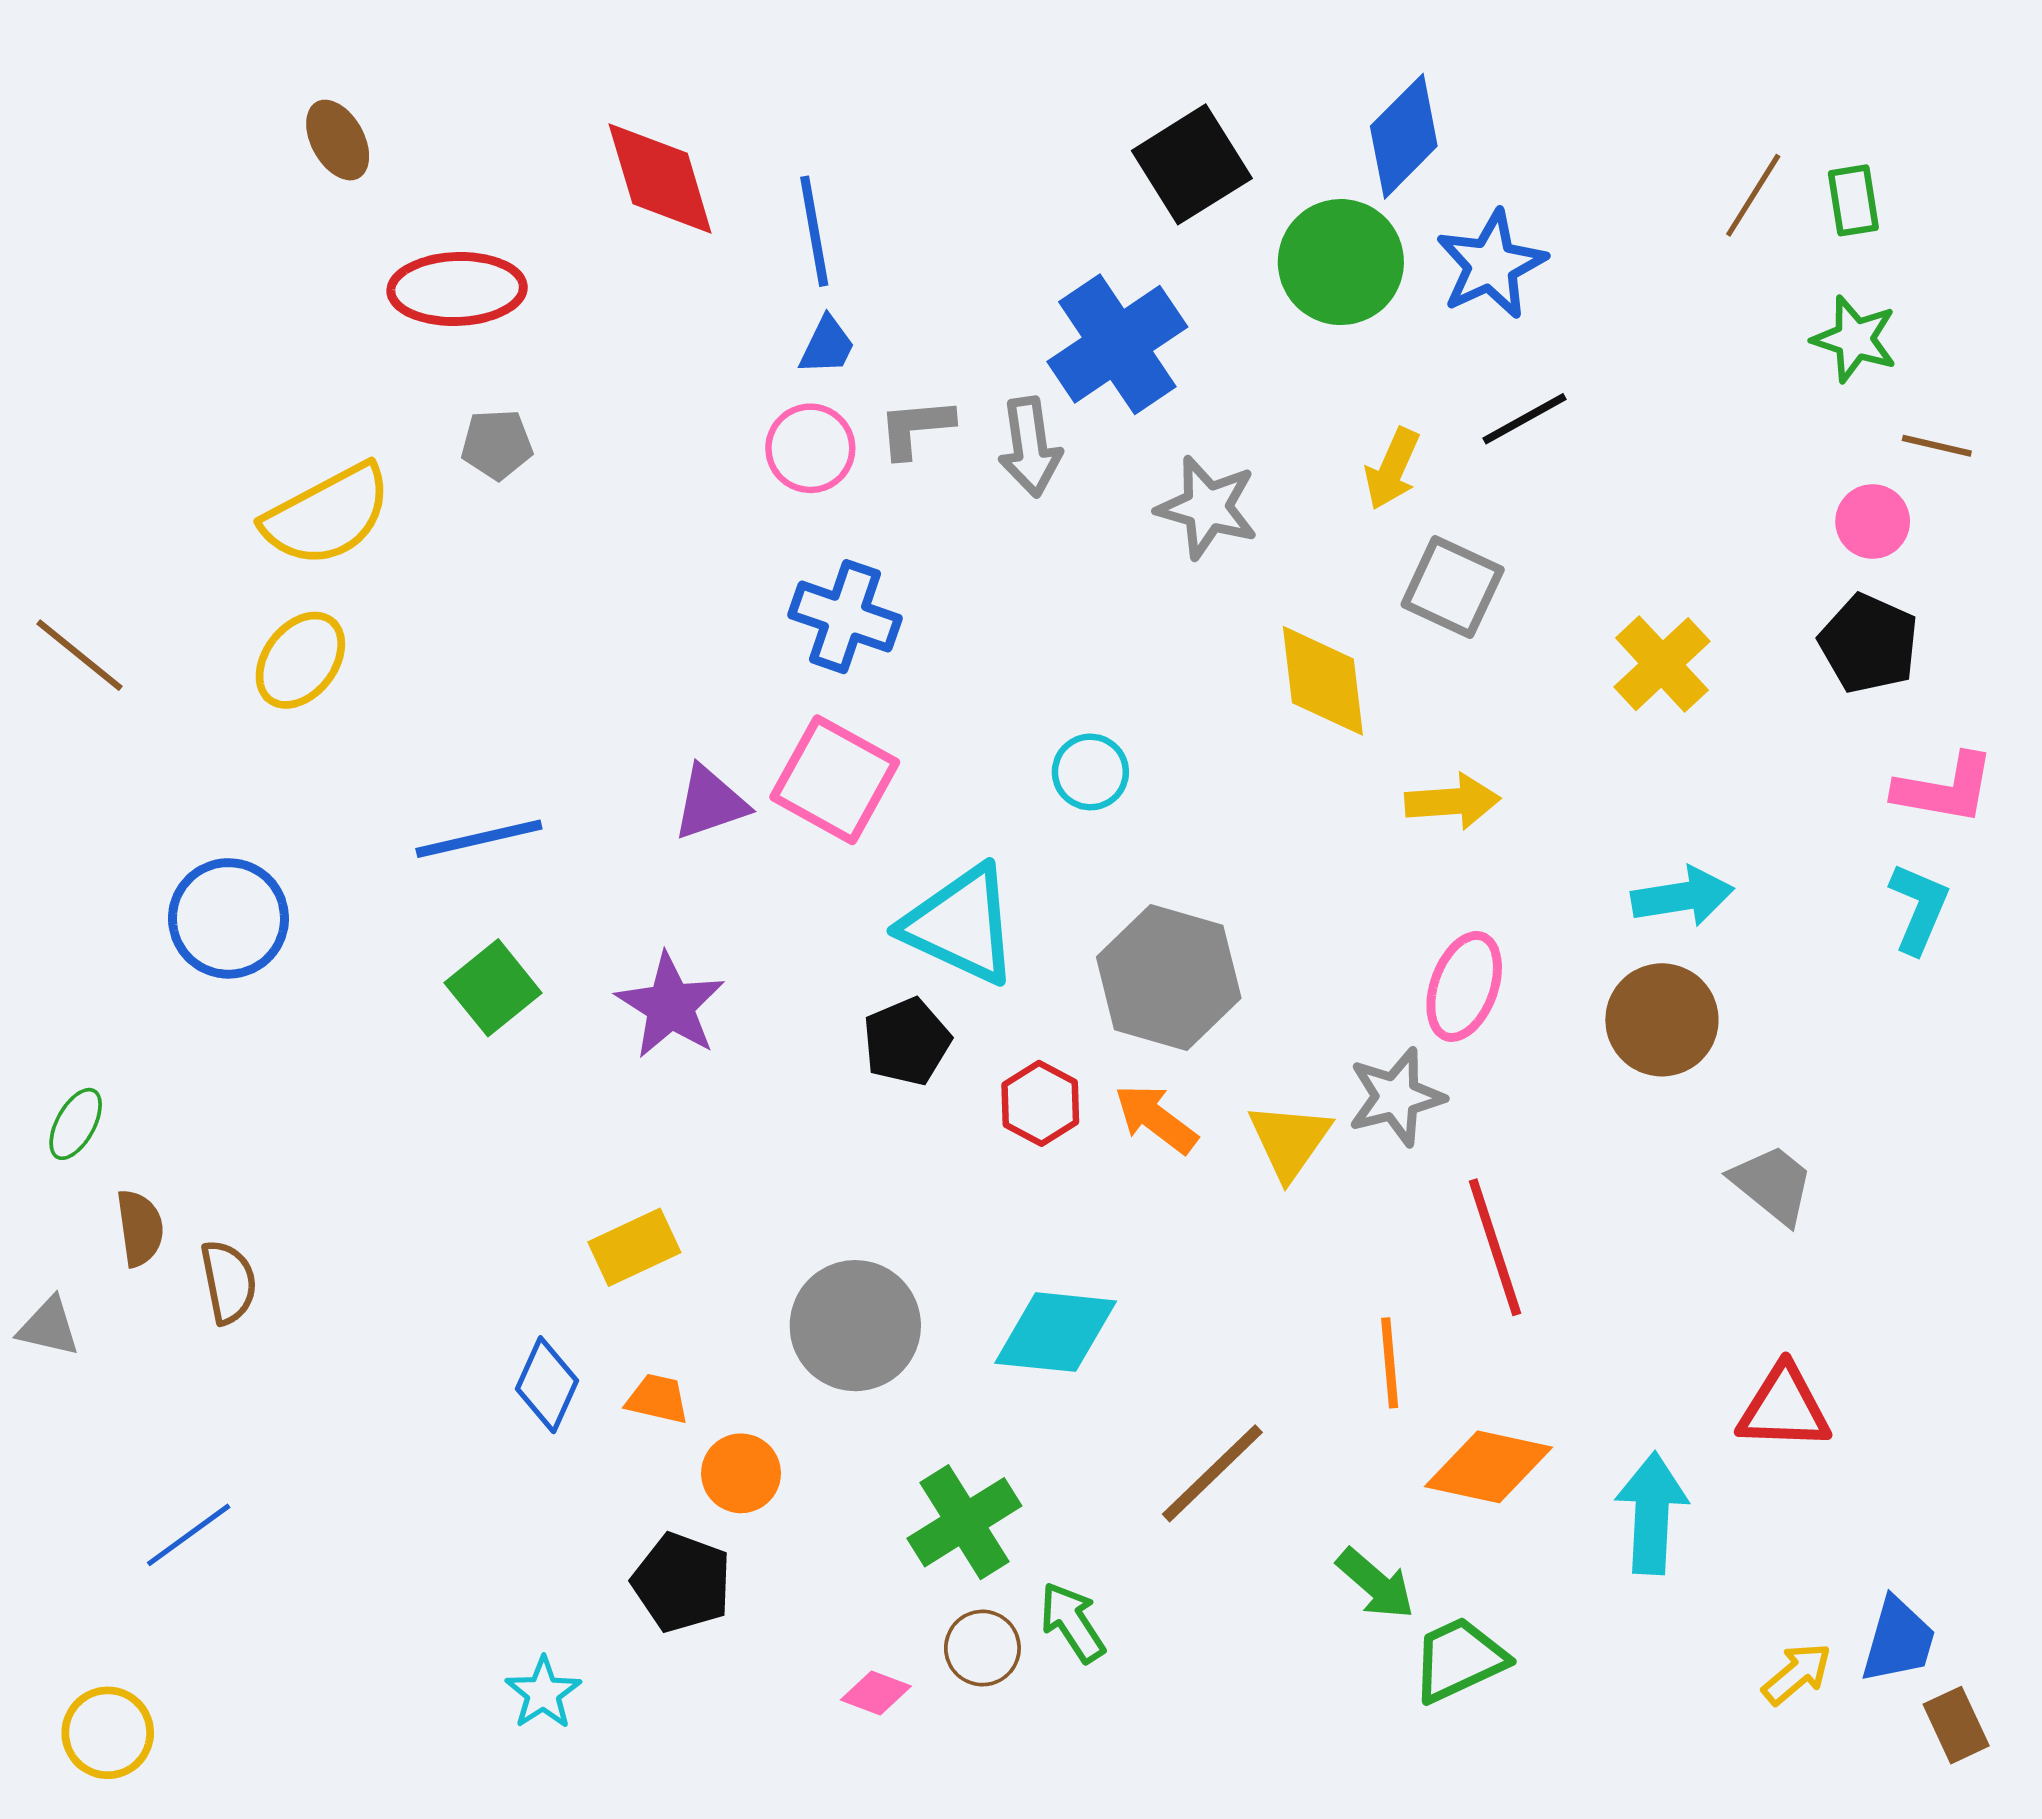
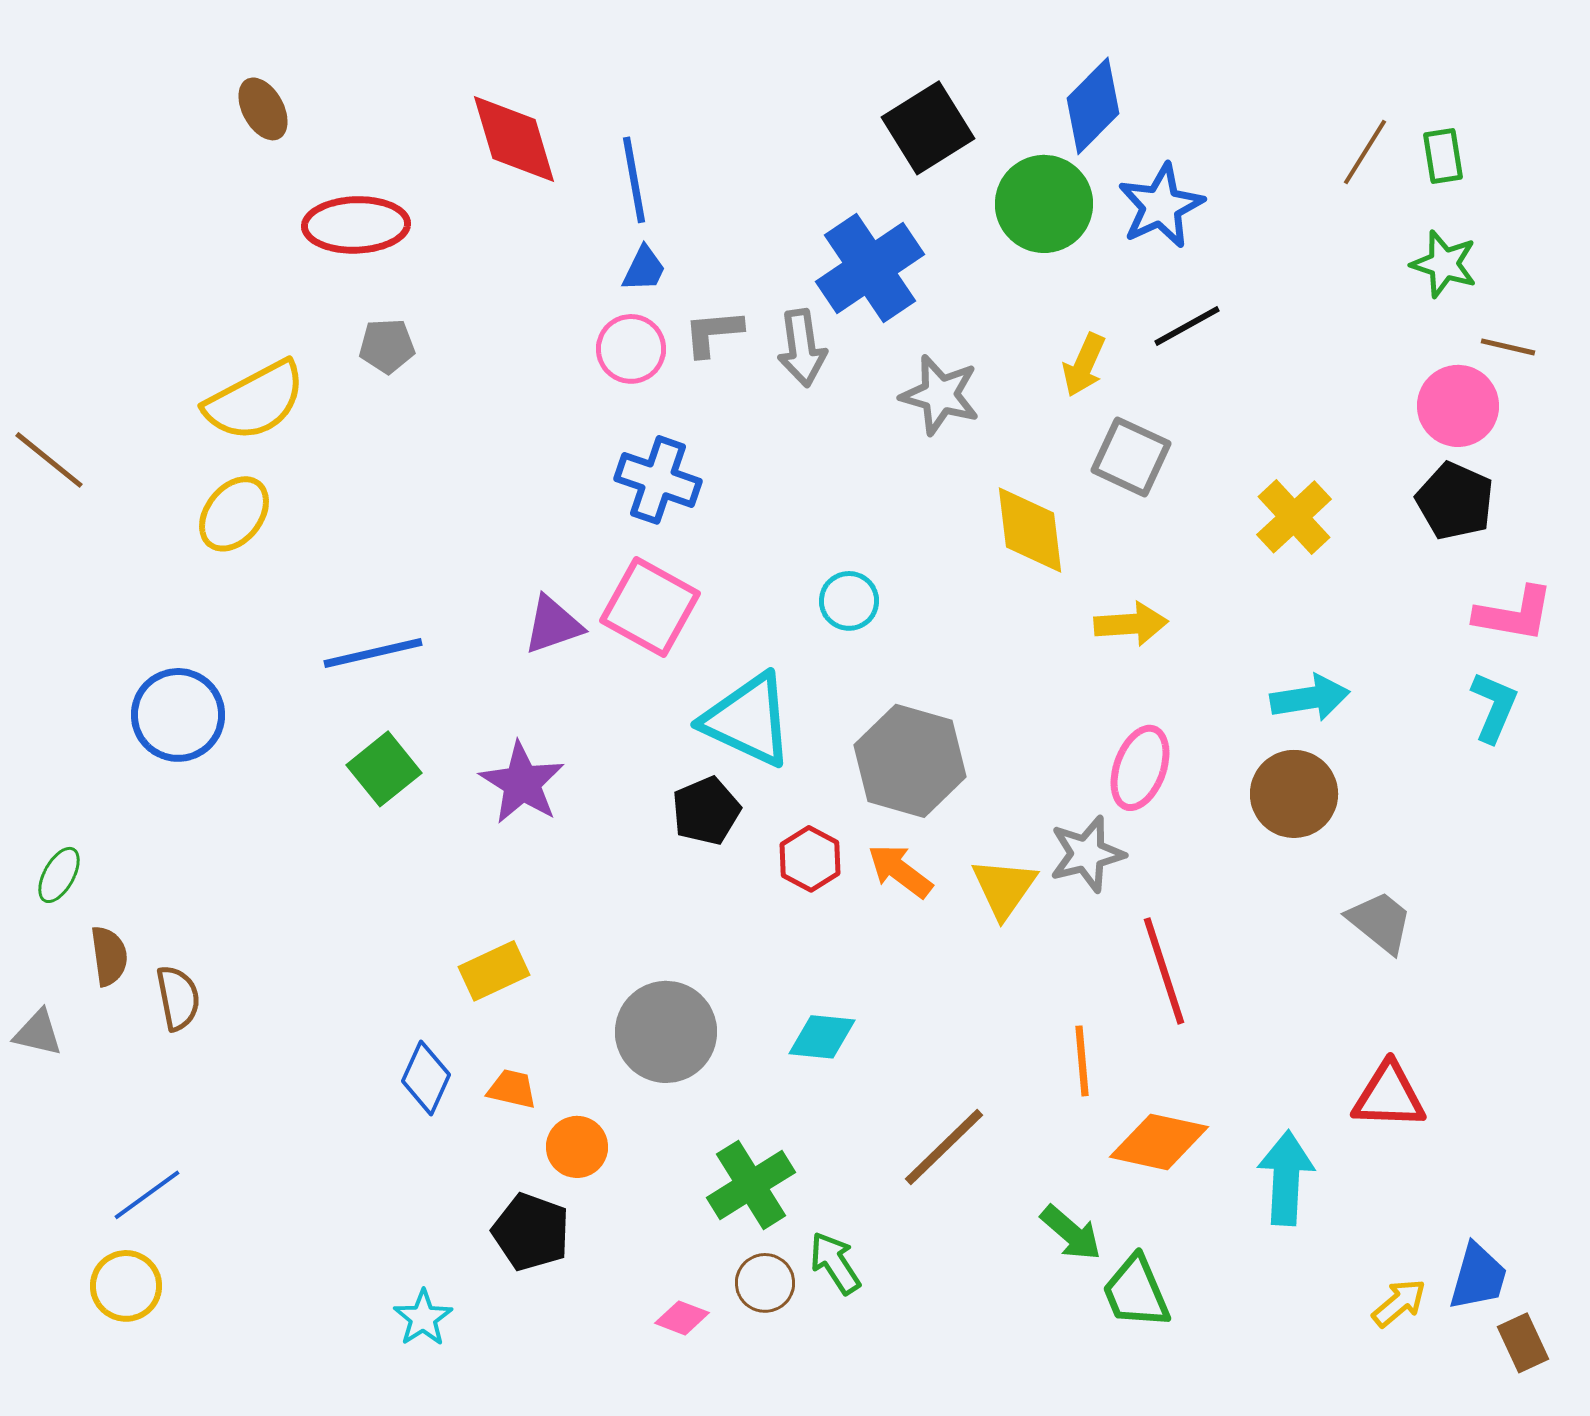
pink circle: (1873, 522) -> (1458, 406), size x1.4
brown line: (79, 655) -> (49, 460), moved
cyan diamond: (1056, 1332) -> (822, 1037), size x0.7
green trapezoid: (1459, 1660) -> (1136, 1292), turned -88
yellow circle: (108, 1733) -> (126, 1286), moved

